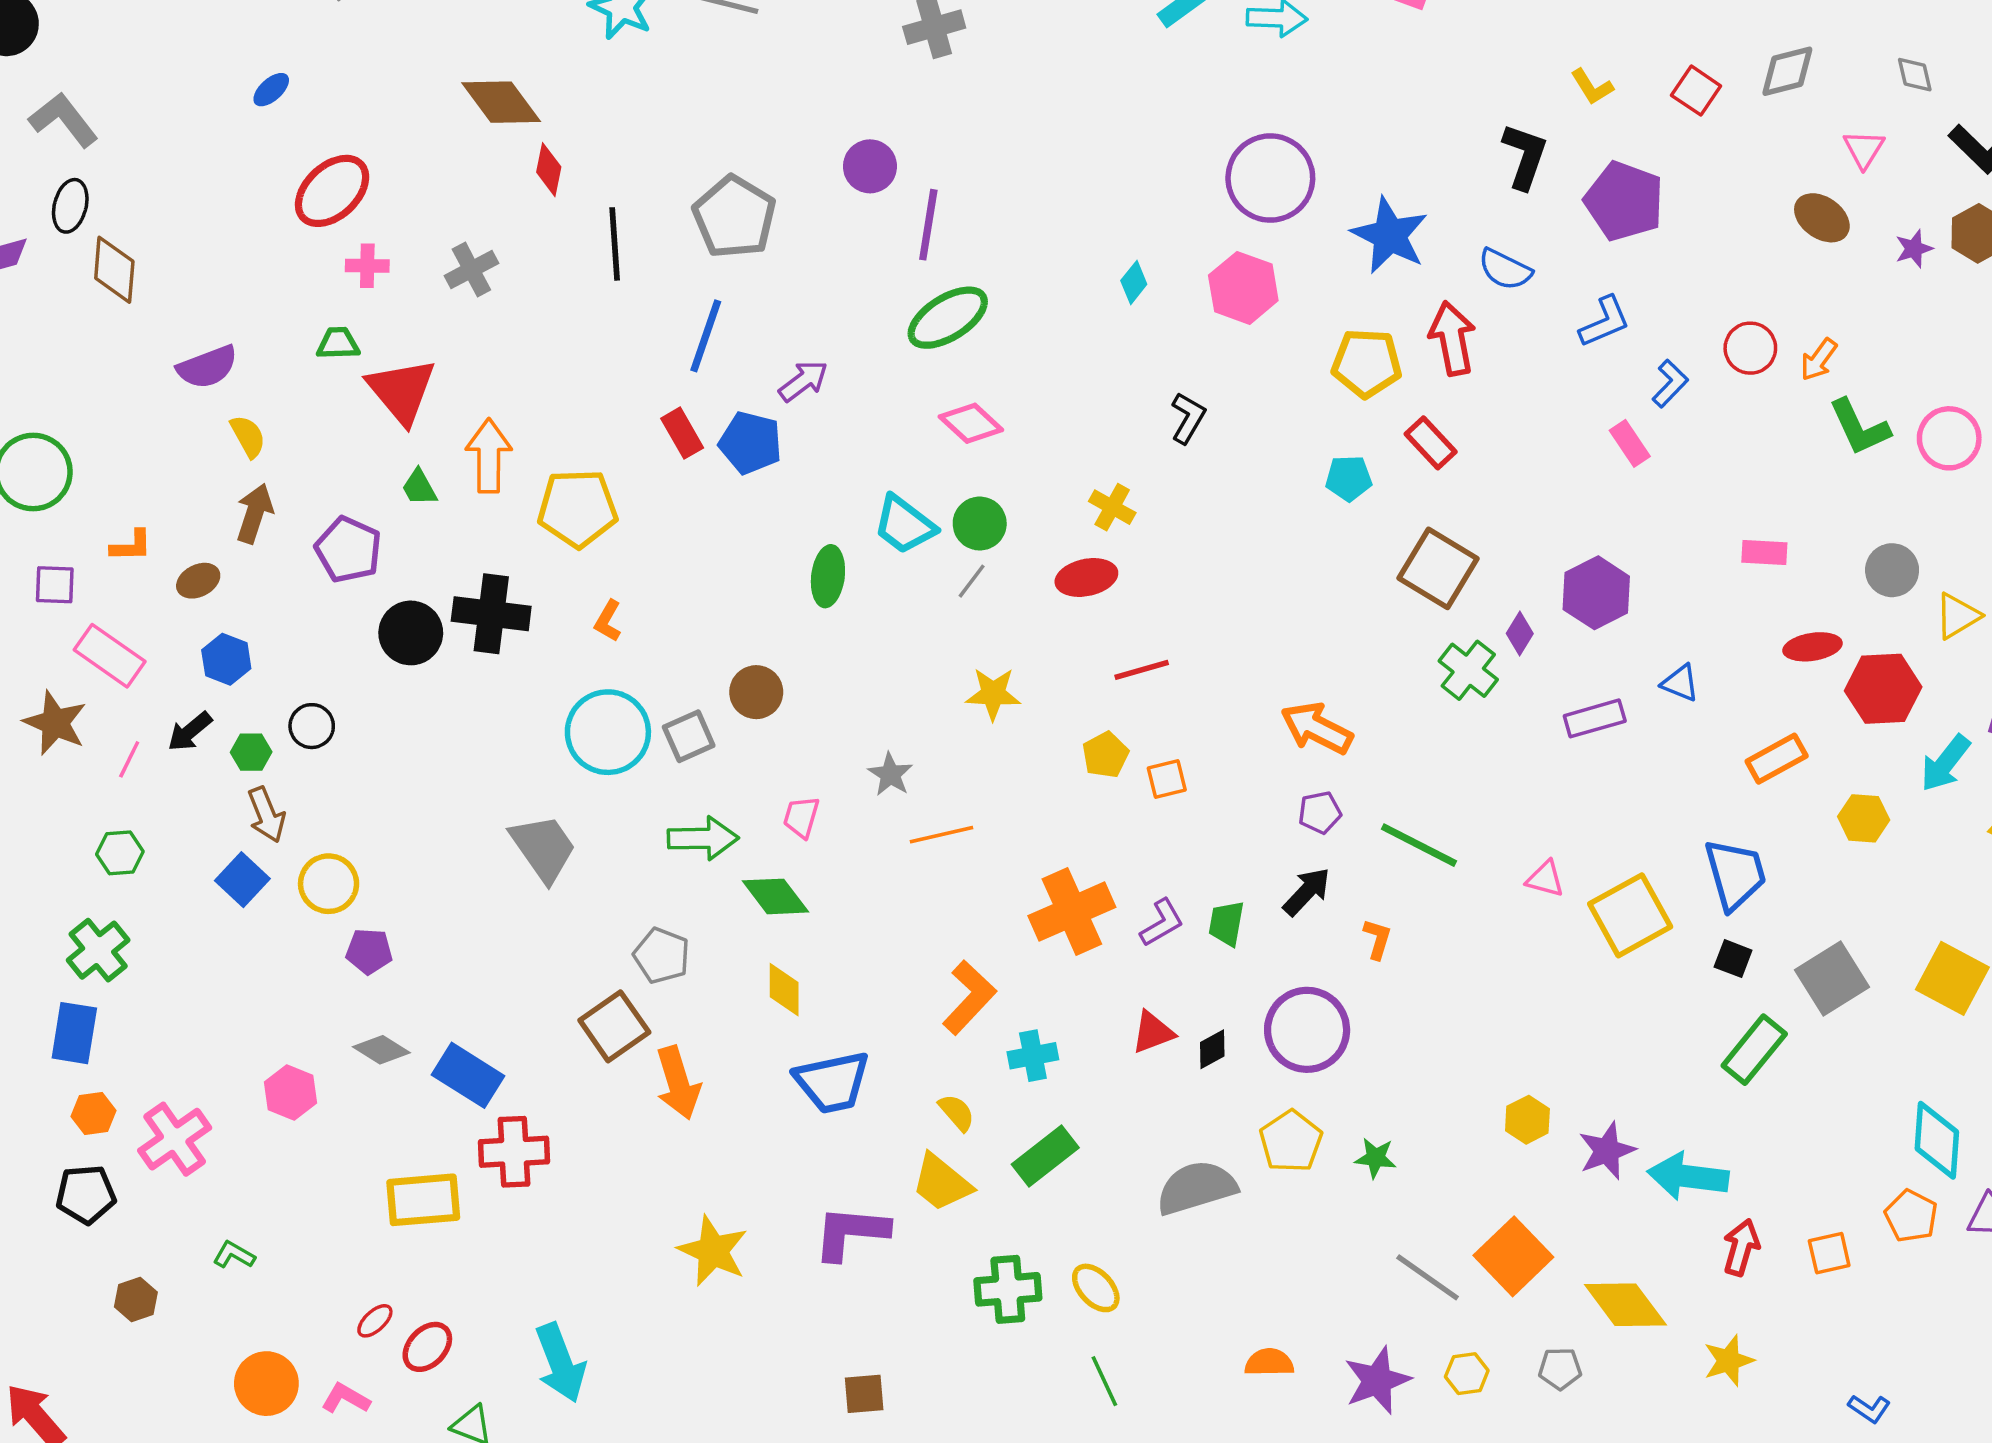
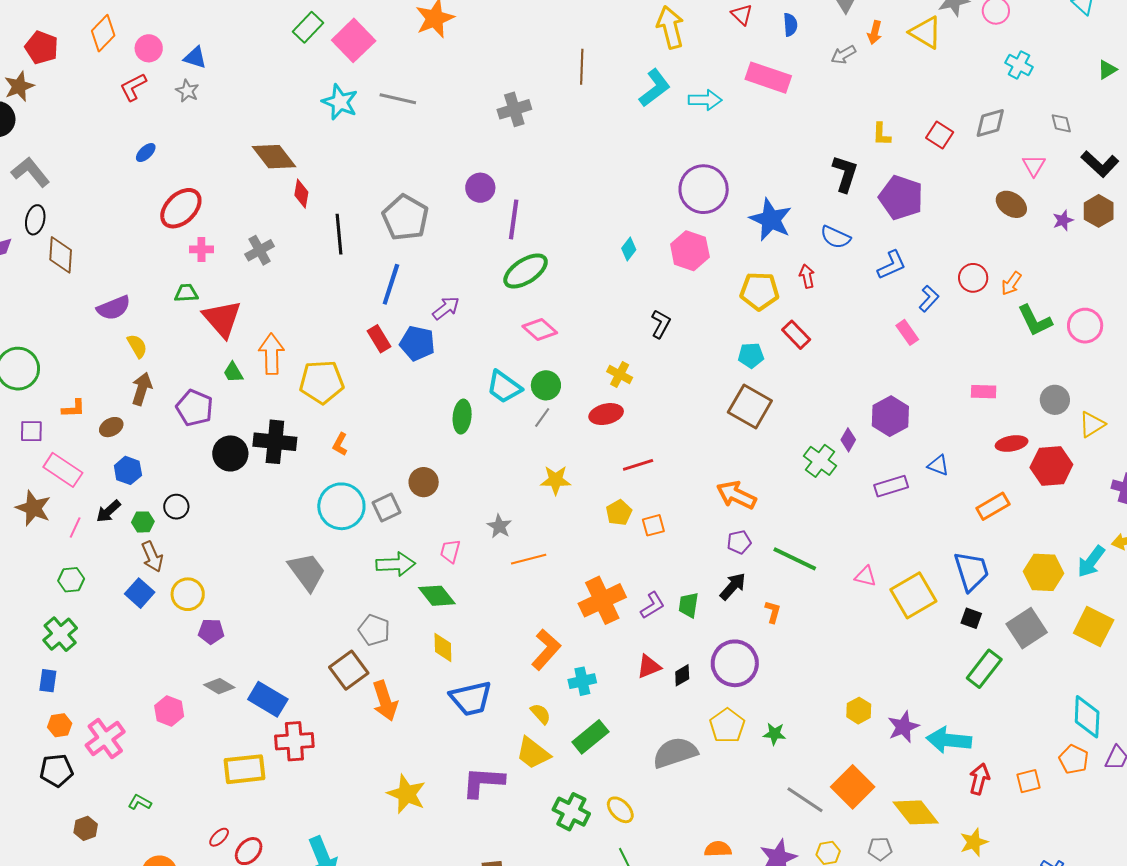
yellow L-shape: (1592, 87) -> (882, 134), turned 35
red arrow: (1452, 338) -> (807, 276), size x0.6
brown square: (1438, 568) -> (750, 407), moved
cyan arrow: (1945, 763) -> (1091, 562), moved
yellow hexagon: (1864, 818) -> (1043, 572), moved, size x1.4
blue rectangle: (74, 1033) -> (48, 681), size x0.7
green cross: (1008, 1289) -> (571, 812), turned 33

